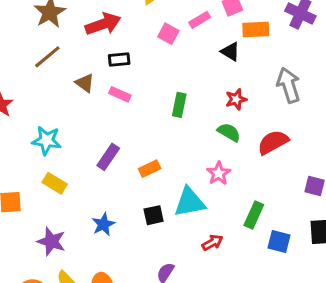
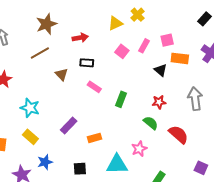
pink rectangle: (200, 20) -> (144, 46), turned -40
red arrow: (103, 24) -> (80, 38), size x0.7
pink rectangle: (120, 94) -> (94, 87), moved
red semicircle: (273, 142) -> (178, 134), turned 60
black square: (154, 215) -> (80, 169), moved
blue star: (103, 224) -> (45, 162), moved

